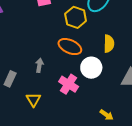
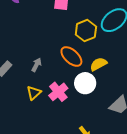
yellow semicircle: (109, 44) -> (99, 64), moved, turned -138
yellow triangle: (33, 100) -> (34, 93), moved

